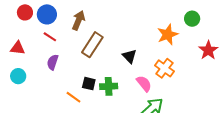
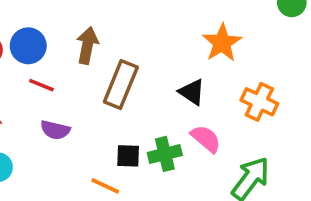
orange star: (168, 34) -> (222, 43), moved
purple semicircle: (53, 62) -> (55, 130), turned -84
pink semicircle: (144, 84) -> (206, 139), moved

